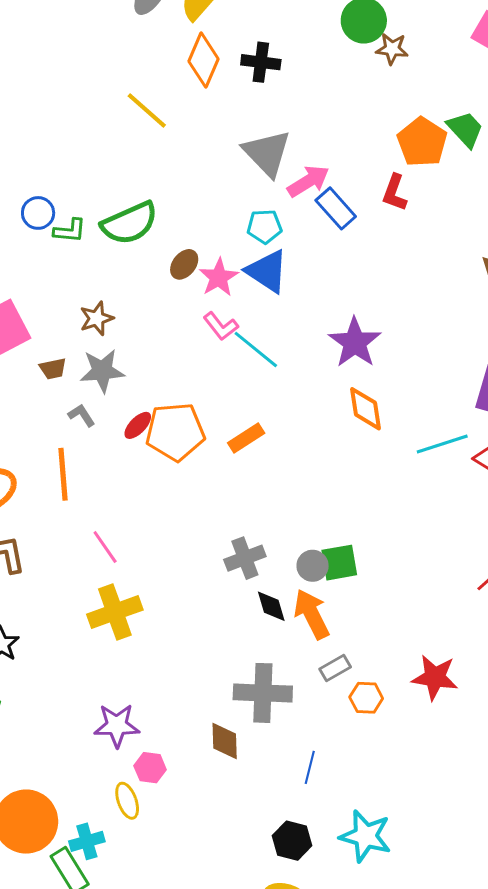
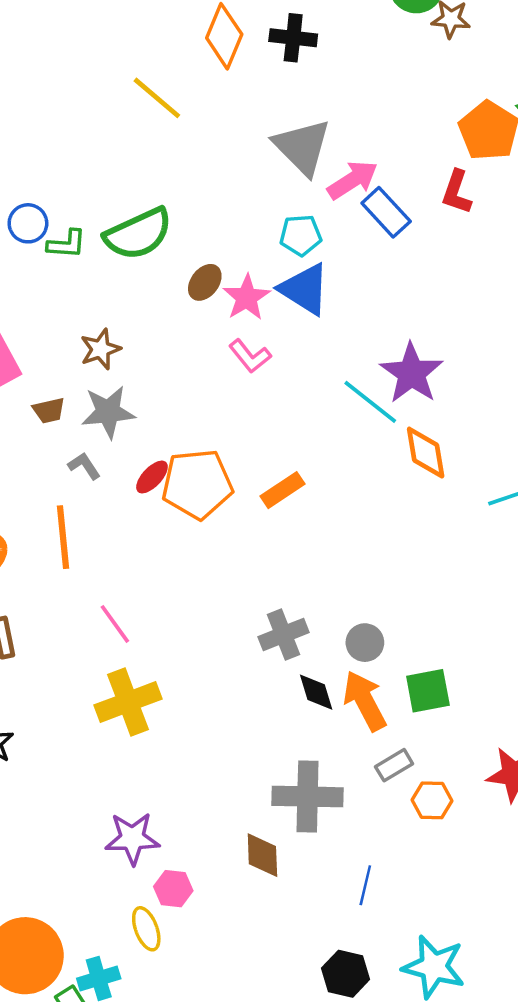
cyan line: (256, 349) -> (370, 402), moved
green square: (339, 563) -> (428, 691), moved

